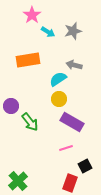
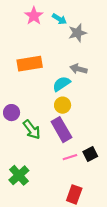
cyan arrow: (48, 32) -> (59, 19), moved
purple rectangle: (72, 122) -> (61, 130), moved, turned 30
black square: (85, 166) -> (90, 154), moved
green cross: (18, 181) -> (19, 175), moved

